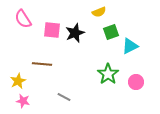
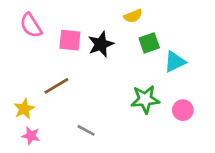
brown line: (42, 64) -> (56, 86), turned -36
green star: (108, 74) -> (145, 99), turned 30

